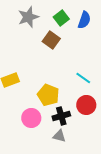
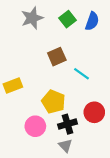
brown square: (51, 40) -> (57, 57), moved, turned 30
cyan line: (83, 78) -> (81, 74), moved
gray triangle: (59, 136) -> (65, 146), turned 32

